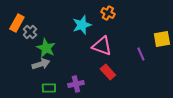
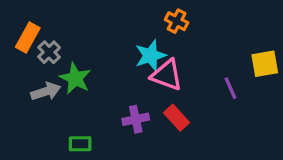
cyan star: (82, 25) -> (150, 55), moved
gray arrow: (41, 64) -> (46, 91), moved
purple cross: (76, 84) -> (136, 119), moved

